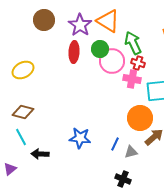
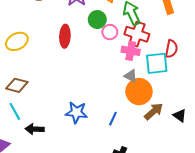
red ellipse: (74, 52) -> (65, 36), moved
pink circle: (112, 61) -> (110, 32), size x0.6
red cross: (138, 63) -> (137, 34), size x1.6
gray triangle: (131, 152) -> (131, 76), moved, turned 40

